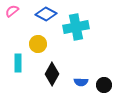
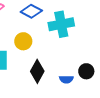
black circle: (104, 85) -> (86, 71), moved

